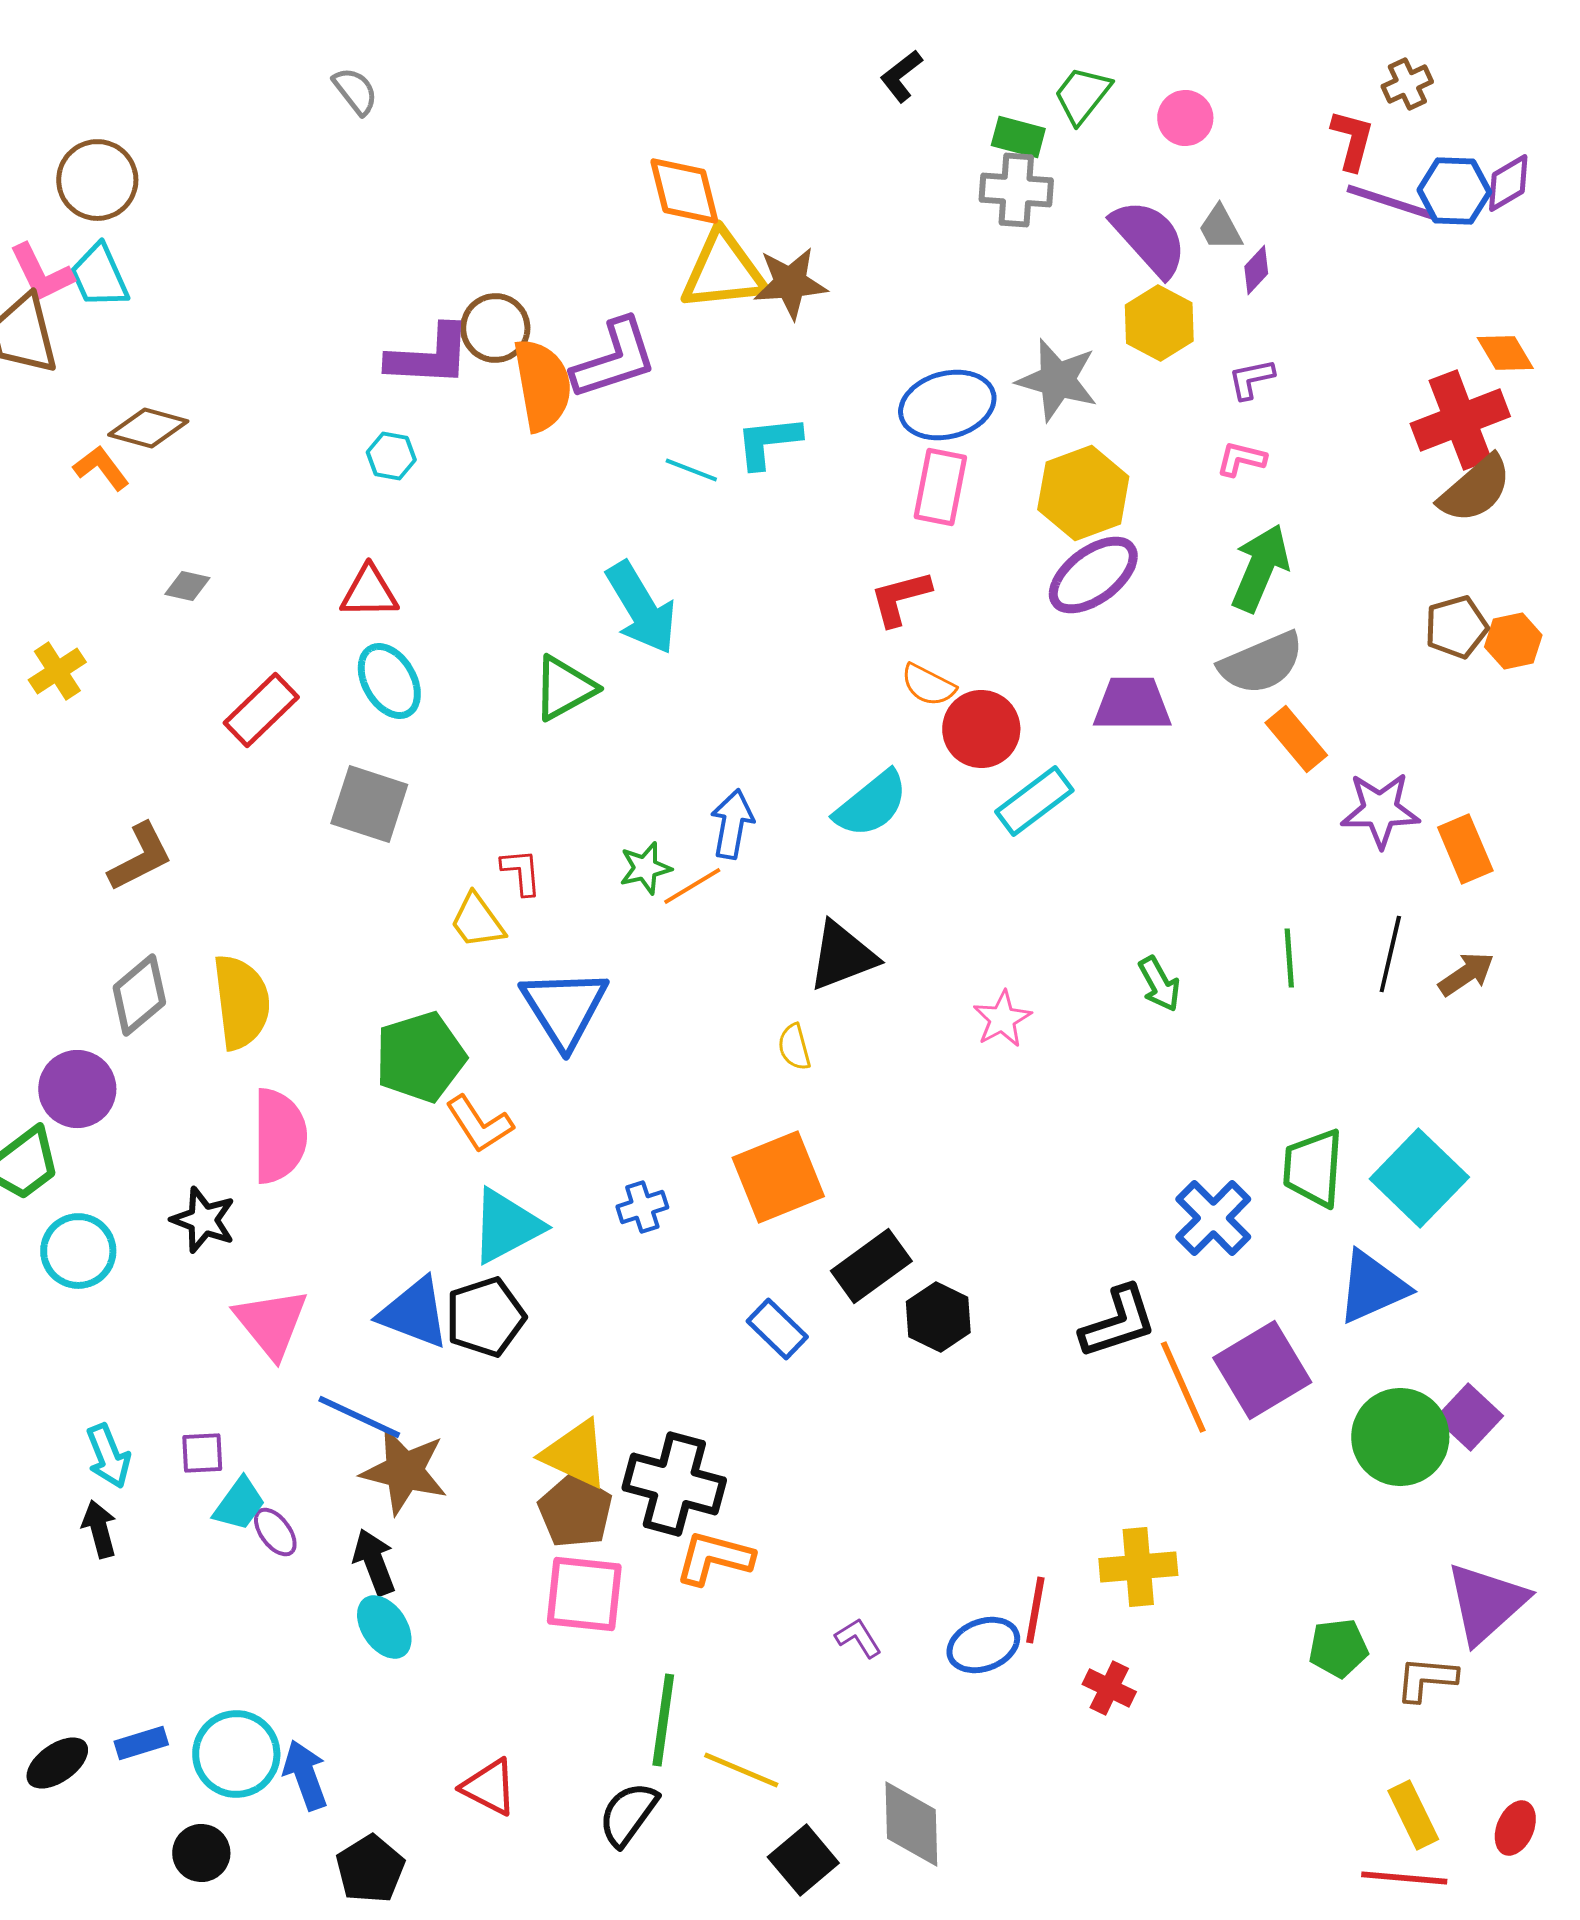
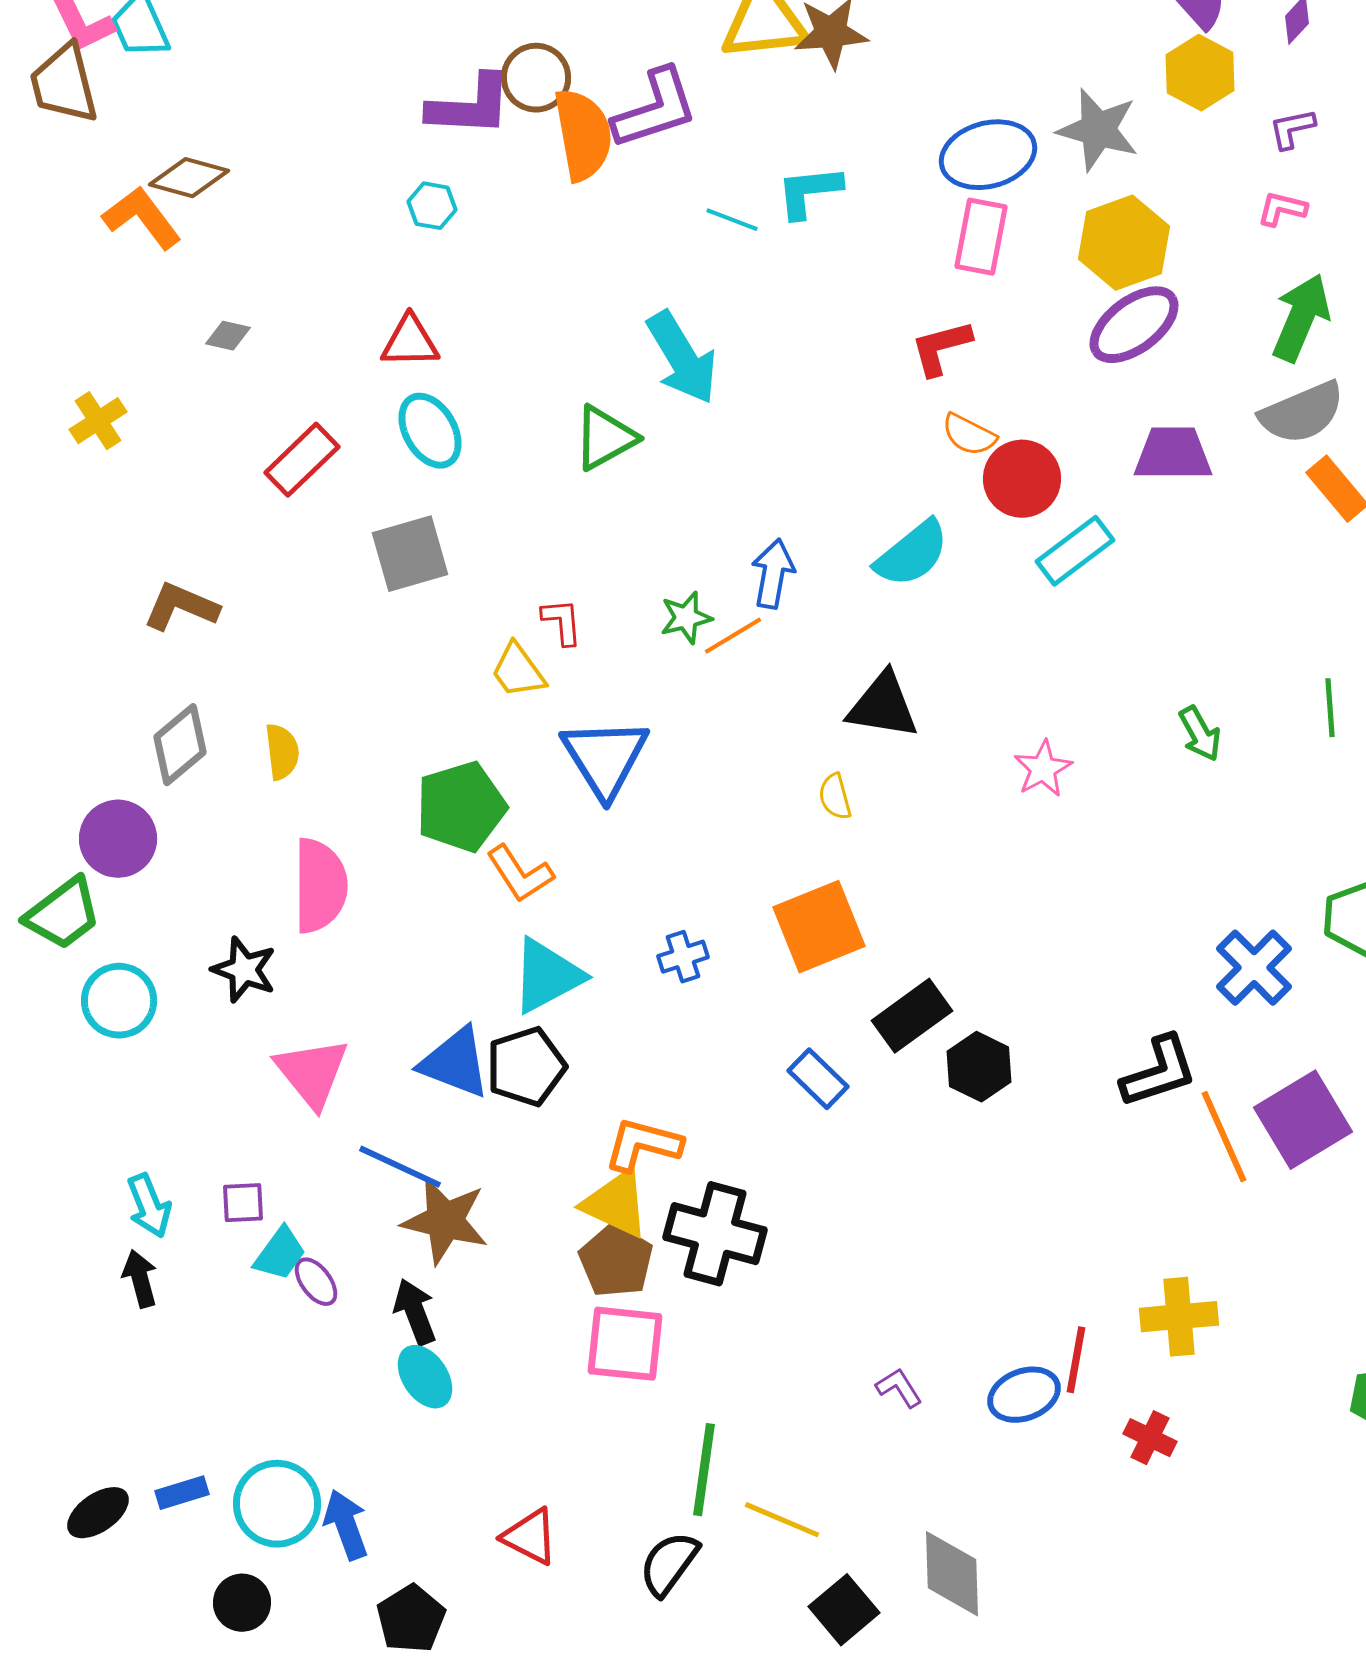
orange L-shape: (101, 468) -> (142, 218), size x1.4
gray square: (369, 804) -> (410, 554), turned -34
brown L-shape: (140, 857) -> (181, 607), turned -130
black triangle: (842, 956) -> (883, 706), turned 30
yellow semicircle: (241, 1002) -> (282, 752), size x0.6
orange L-shape: (714, 1558) -> (643, 1145), moved

